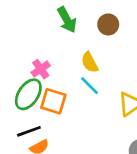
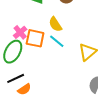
orange square: (53, 101) -> (35, 38), moved

